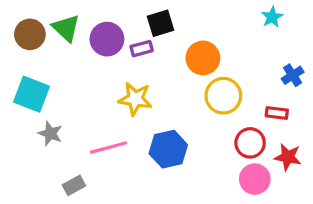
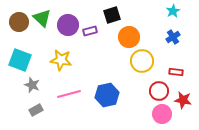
black square: (160, 23) -> (112, 15), moved
blue cross: (293, 75) -> (173, 37), moved
yellow star: (135, 99) -> (61, 60), moved
gray rectangle: (74, 185) -> (36, 110), moved

